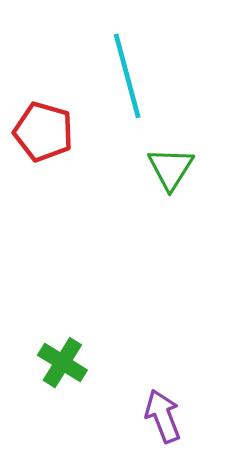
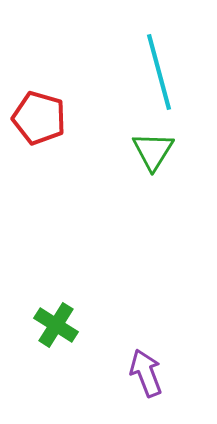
cyan line: (127, 76) -> (159, 72), moved

